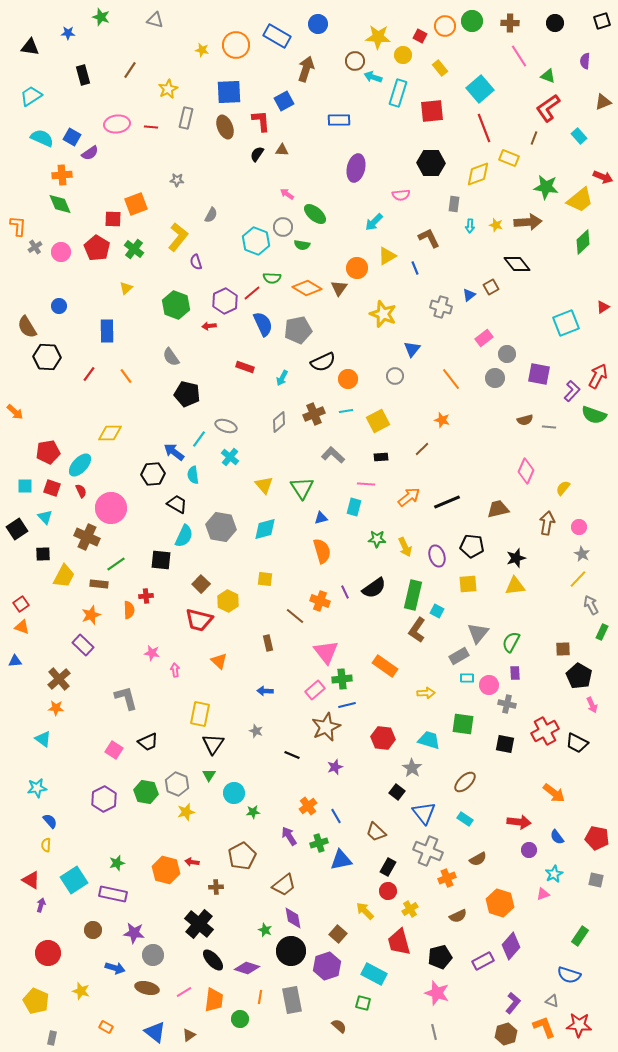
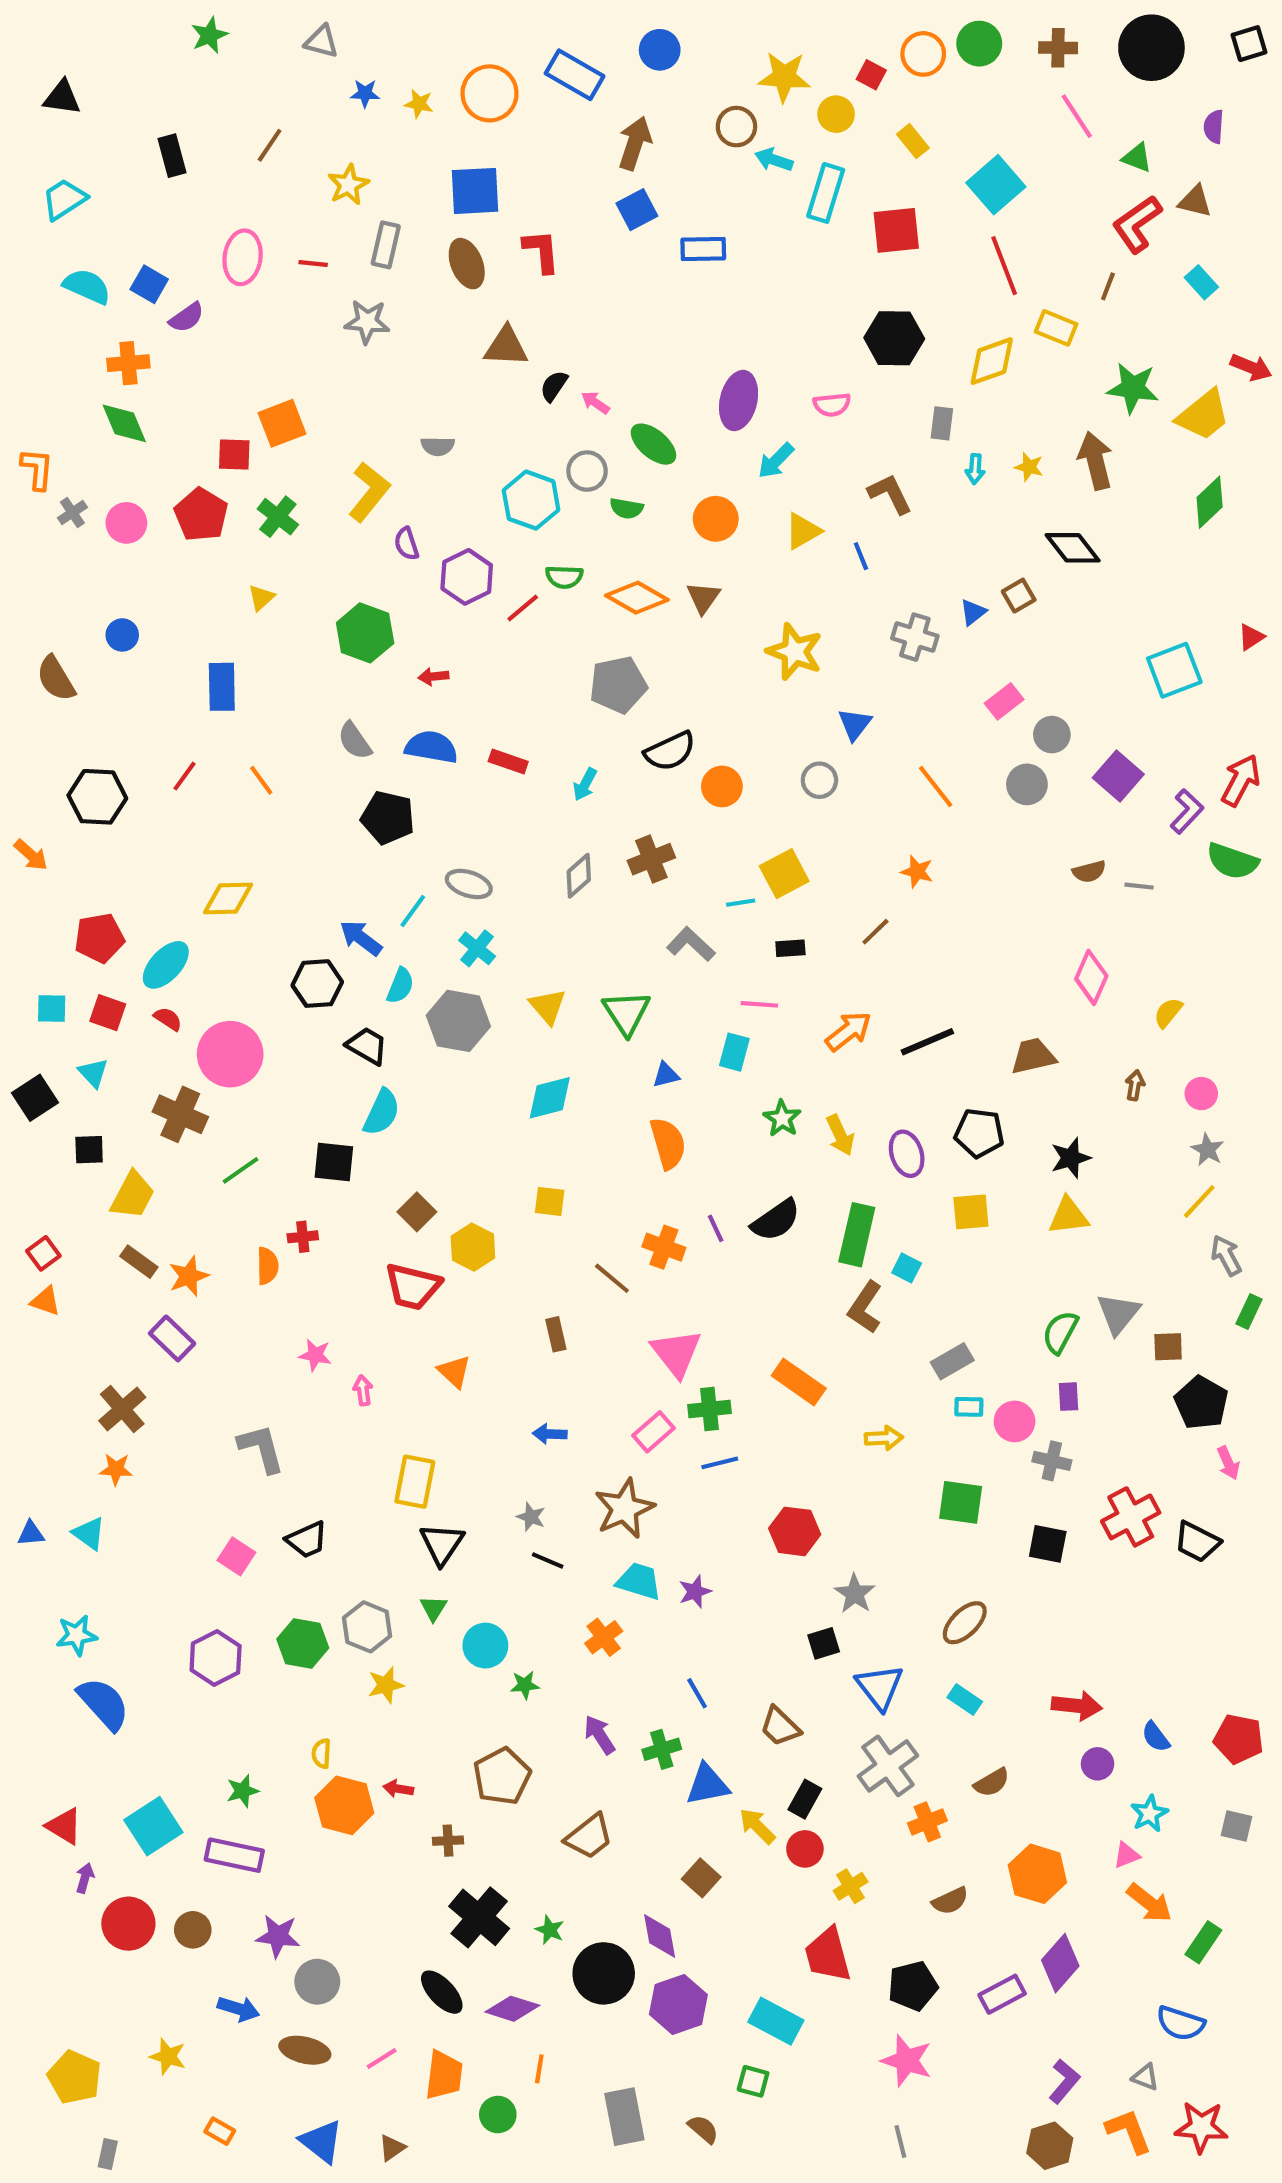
green star: (101, 17) -> (209, 35), turned 30
black circle: (555, 23) -> (1151, 48), size x1.8
blue star: (68, 33) -> (365, 93), moved
blue square: (284, 101) -> (637, 210), moved
brown triangle: (603, 102) -> (1195, 201), moved, turned 36
pink ellipse: (117, 124) -> (243, 257), turned -75
brown triangle: (282, 150) -> (506, 347), moved, size x1.6
black semicircle: (257, 154) -> (554, 386), moved
purple ellipse: (356, 168) -> (739, 400), moved
gray star: (177, 180) -> (367, 322), moved, size x1.5
gray semicircle: (211, 215) -> (438, 446), turned 63
brown arrow: (528, 222) -> (1095, 461), turned -100
orange circle: (357, 268) -> (716, 519), moved
purple hexagon: (225, 301) -> (467, 577), moved
blue semicircle: (263, 324) -> (431, 747), moved, turned -55
black hexagon: (47, 357) -> (97, 797), moved
purple square: (539, 374) -> (1118, 776), turned 30
cyan line: (346, 411) -> (741, 903), moved
cyan semicircle: (193, 475) -> (400, 986), turned -150
red semicircle: (81, 491) -> (168, 1019), turned -32
brown arrow: (547, 523) -> (1135, 1085), size x0.6
gray hexagon: (221, 527) -> (458, 1021), moved
green star: (377, 539) -> (782, 1118), turned 30
brown rectangle: (99, 584) -> (139, 1262), moved, turned 30
gray triangle: (478, 633) -> (1118, 1314), moved
blue triangle: (15, 661) -> (31, 1533), moved
brown star: (326, 727) -> (624, 1509), moved
cyan trapezoid: (429, 740) -> (639, 1581), moved
black line: (292, 755) -> (548, 1560), moved
black square: (397, 792) -> (824, 1643), turned 35
orange arrow: (554, 793) -> (1149, 1903), moved
orange cross: (308, 806) -> (604, 1637), moved
blue semicircle: (50, 821) -> (104, 1704), size x1.8
yellow semicircle: (46, 845) -> (321, 1753), moved
gray cross: (428, 851) -> (888, 1766), turned 32
yellow arrow: (365, 911) -> (757, 1826), moved
purple diamond: (293, 918) -> (660, 1936), moved
black cross: (199, 924) -> (479, 1917), moved
brown square: (338, 934) -> (701, 1878), moved
red circle: (48, 953) -> (128, 1924), moved
gray rectangle: (292, 1000) -> (624, 2117), moved

